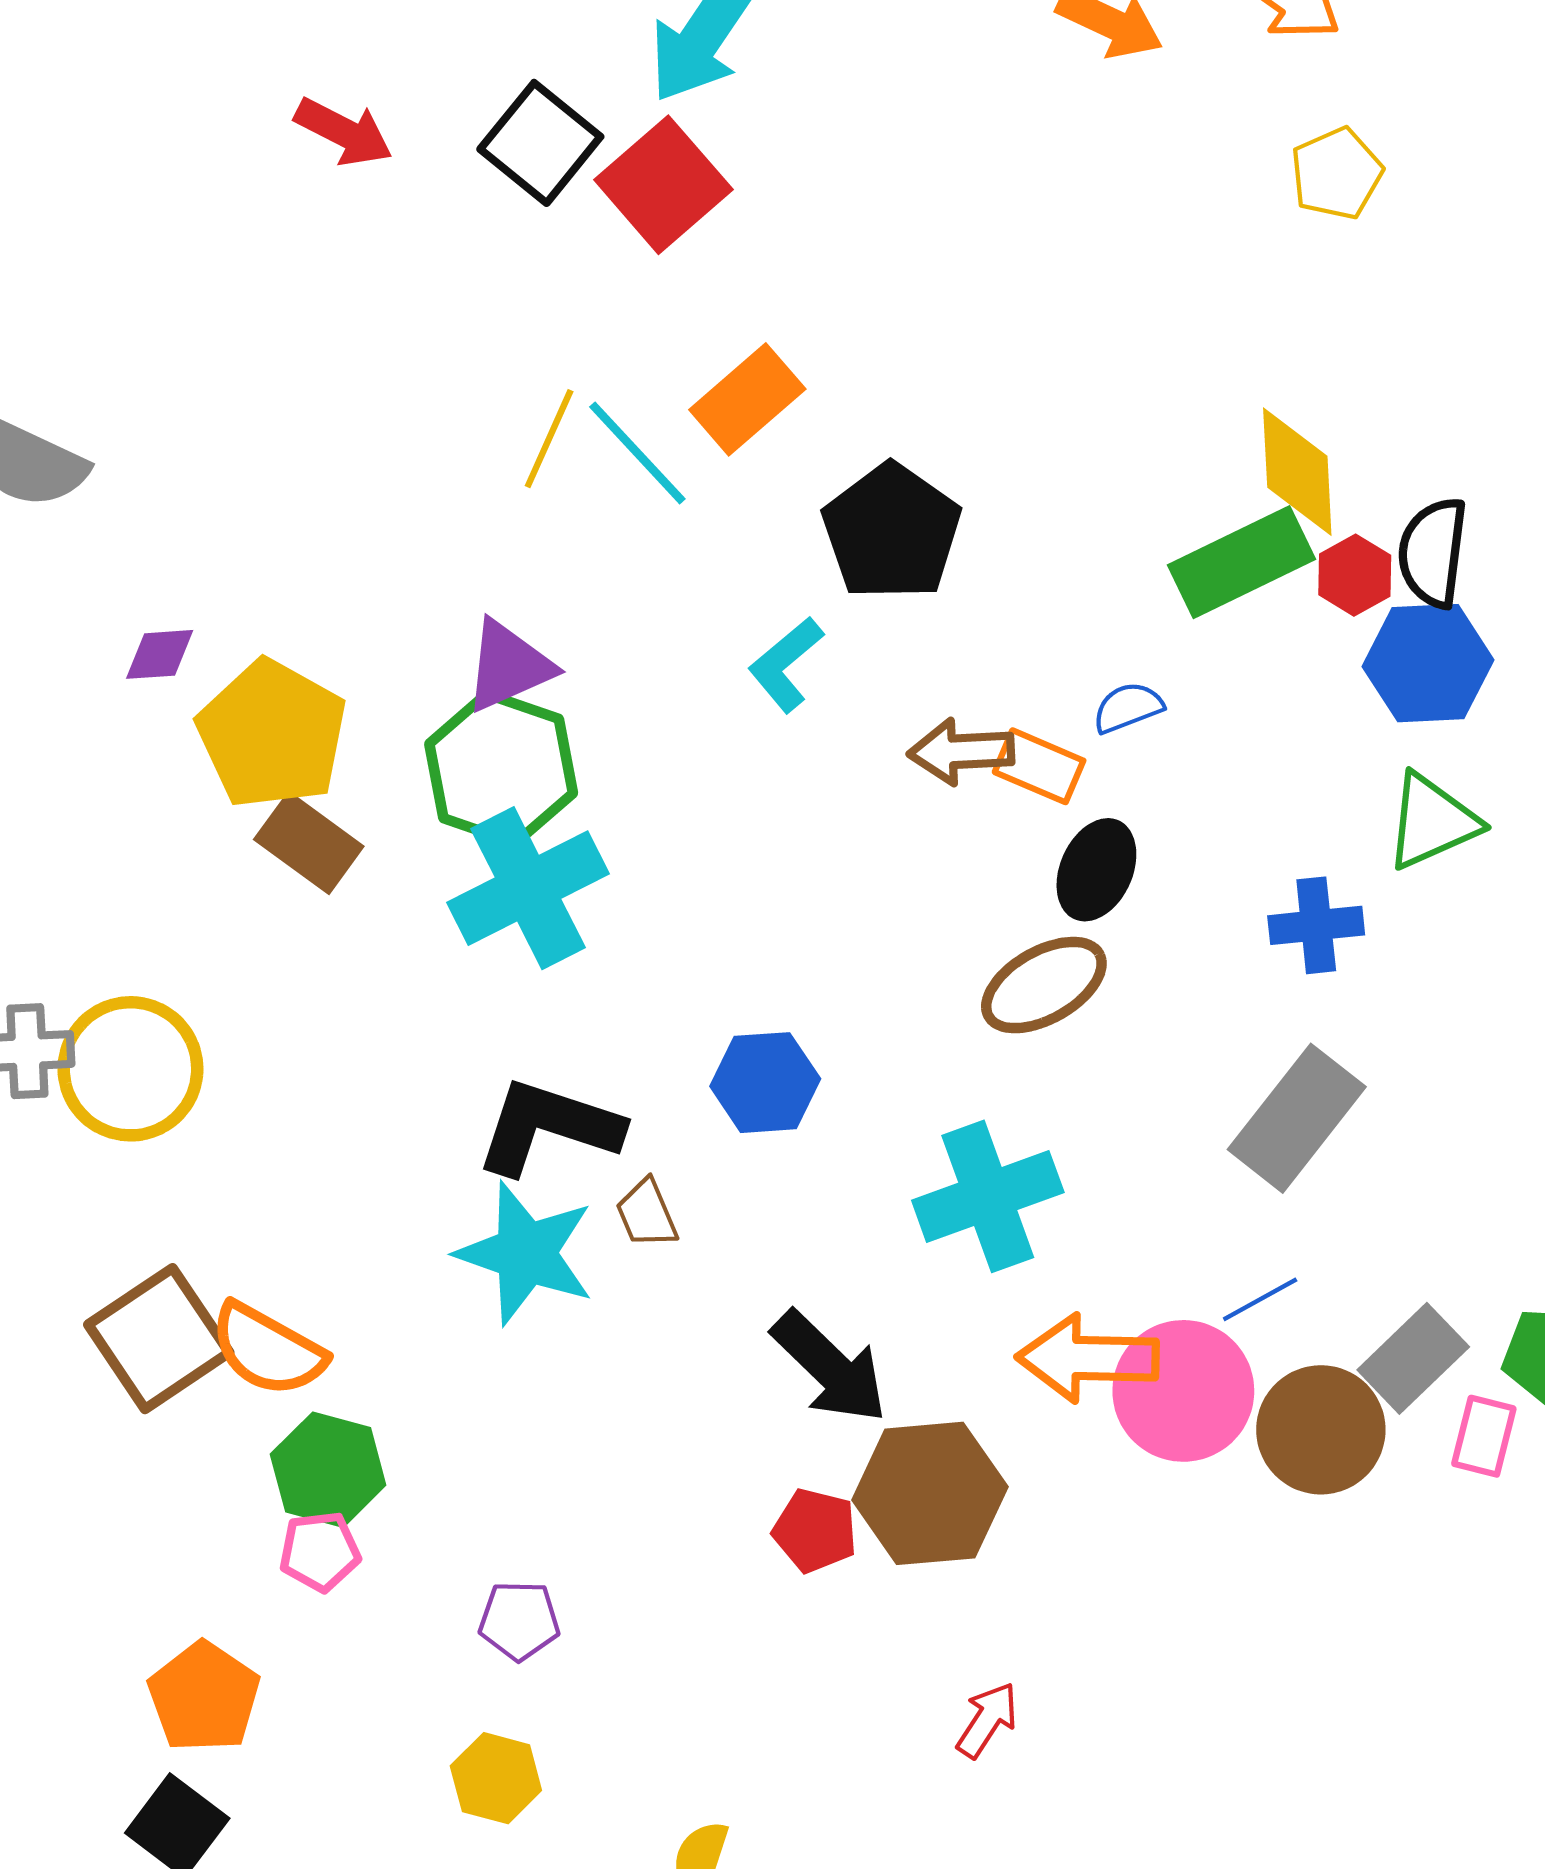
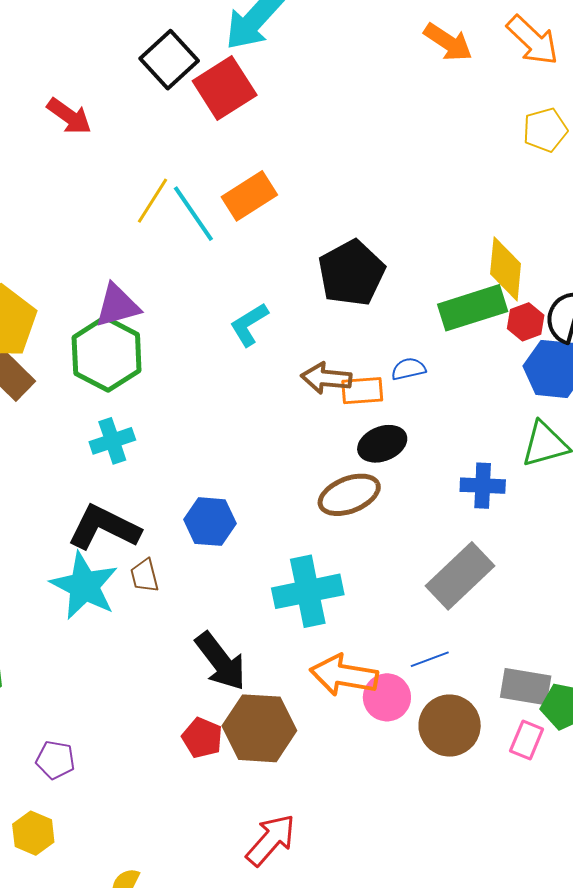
red arrow: (344, 132) -> (69, 116), moved
black pentagon: (892, 532) -> (351, 273), moved
orange rectangle: (1039, 766) -> (362, 391), turned -36
black ellipse: (1096, 870) -> (382, 444), turned 36
cyan cross: (528, 888) -> (112, 441), moved, size x0.6
gray rectangle: (1413, 1358) -> (526, 687), moved, turned 45
pink circle: (1183, 1391) -> (387, 697), size x0.7
red arrow: (987, 1720) -> (271, 840), size x1.5

